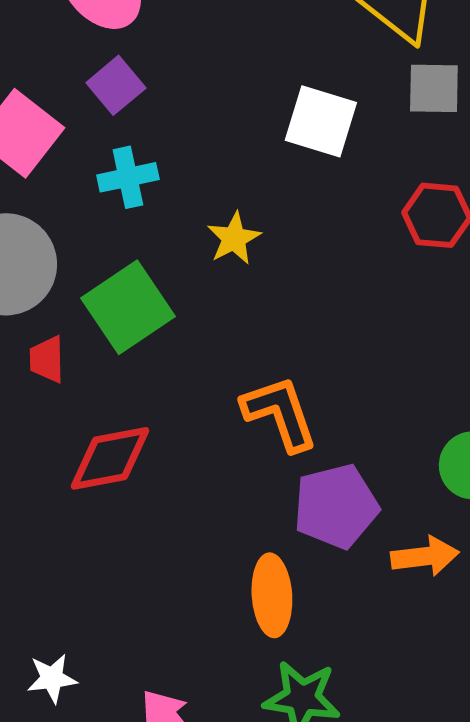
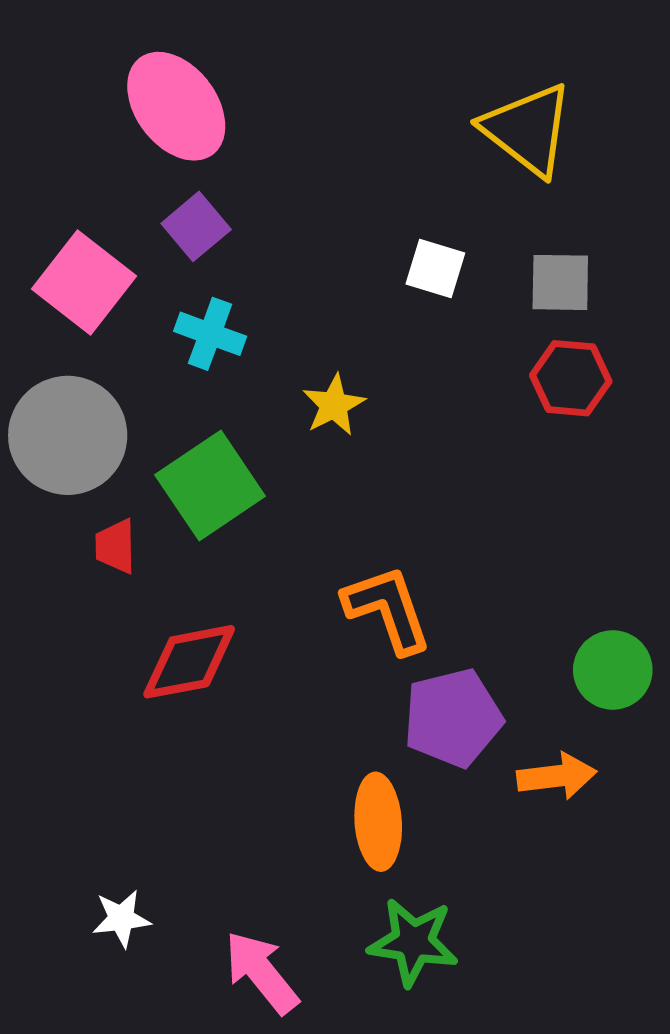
gray square: (434, 88) -> (560, 282), moved
white square: (321, 121) -> (435, 268), size x0.7
cyan cross: (128, 177) -> (210, 334), turned 32

